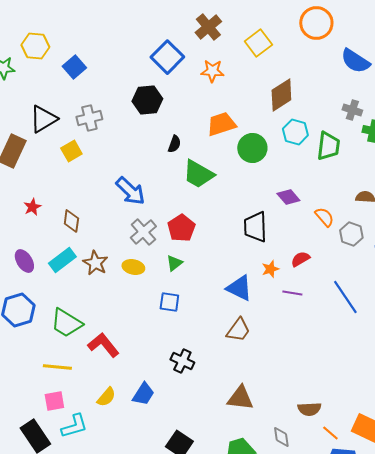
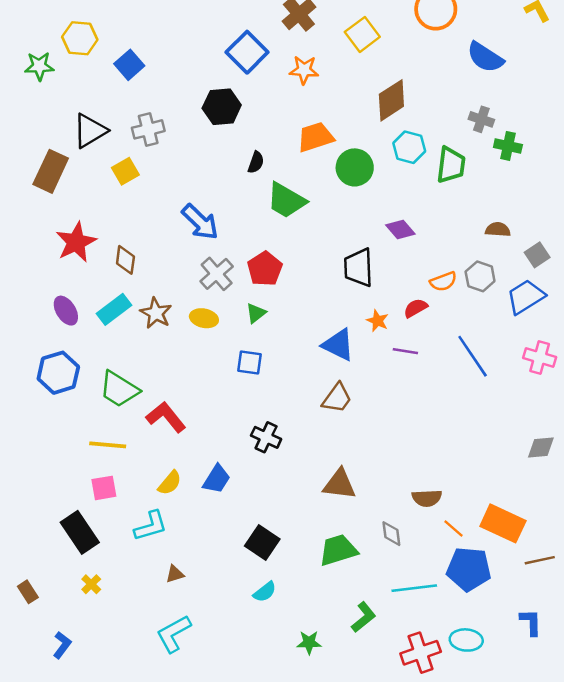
red star: (32, 207) -> (76, 242), size x1.8
orange semicircle: (324, 217) -> (443, 281), moved, turned 110
orange star: (270, 269) -> (378, 321), turned -30
cyan L-shape: (74, 426) -> (151, 526), moved

